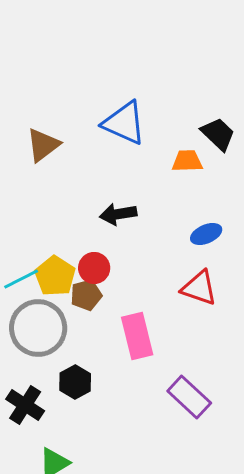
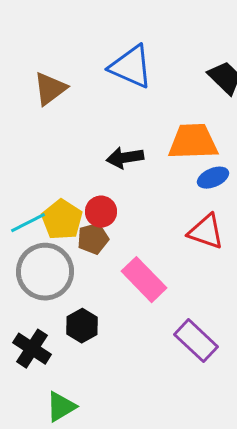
orange trapezoid: (187, 161) -> (193, 142), moved, size x1.6
pink rectangle: (137, 336) -> (144, 280), turned -30

